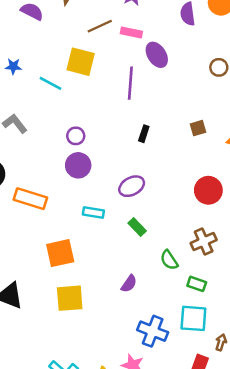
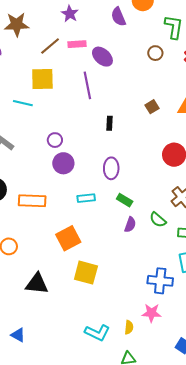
purple ellipse: (132, 186) -> (111, 168), turned -45
purple semicircle: (129, 284) -> (130, 225), moved
yellow square: (70, 298) -> (86, 273), turned 35

